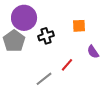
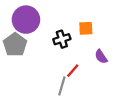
black cross: (46, 36) -> (62, 39), moved
gray line: (44, 79) -> (62, 86), moved, turned -36

